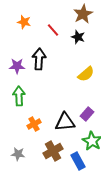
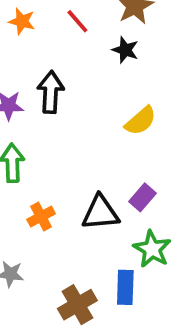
red line: (53, 30) -> (77, 21), moved
brown cross: (53, 151) -> (77, 305), moved
blue rectangle: (78, 161) -> (125, 287), turned 30

